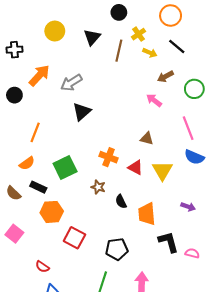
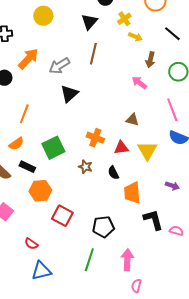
black triangle: (92, 37) -> (89, 22), moved
black line: (177, 47) -> (172, 34), moved
brown line: (119, 51) -> (93, 54), moved
brown arrow: (165, 76) -> (150, 60), turned -49
red triangle: (135, 167) -> (121, 148), turned -35
black semicircle: (121, 202) -> (113, 173), moved

